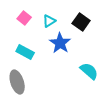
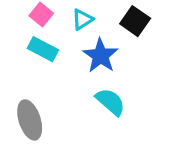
cyan rectangle: (25, 52) -> (43, 49), moved
cyan semicircle: (89, 71) -> (110, 102), moved

